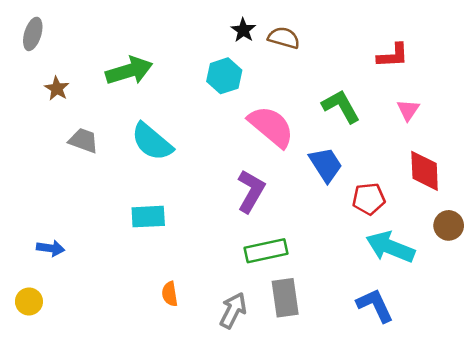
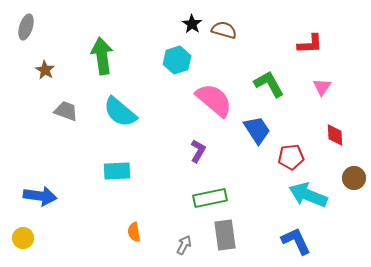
green arrow: (129, 71) -> (102, 56), turned -81
red diamond: (425, 171) -> (335, 135), size x0.7
purple L-shape: (251, 191) -> (198, 151), size x0.7
blue arrow: (51, 248) -> (40, 196), size x1.5
gray arrow: (233, 310) -> (184, 245), size x0.7

